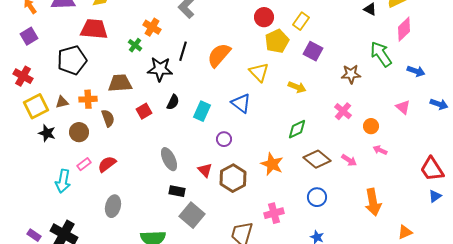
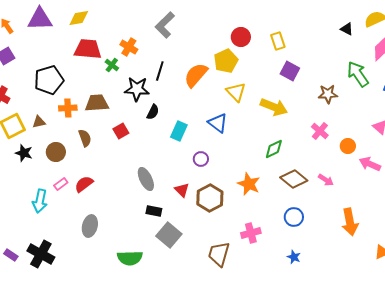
yellow rectangle: (301, 21) -> (278, 41), turned -54
red trapezoid: (94, 29) -> (88, 49), moved
yellow pentagon: (277, 41) -> (226, 61), moved
yellow arrow: (297, 87) -> (274, 107), size x1.5
orange cross: (88, 99) -> (68, 108), moved
black semicircle: (173, 102) -> (153, 112), moved
pink arrow: (380, 150) -> (370, 164), moved, size x1.5

